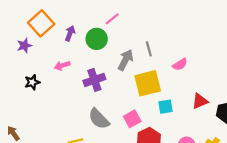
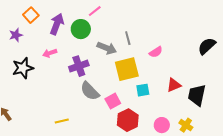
orange square: (41, 23) -> (31, 15), size x0.7
purple arrow: (70, 33) -> (57, 24), size x1.5
gray arrow: (125, 60) -> (107, 48), turned 84
black star: (32, 82) -> (23, 68), size x1.5
gray semicircle: (99, 119) -> (90, 91), moved

